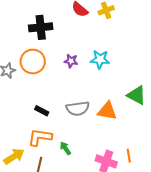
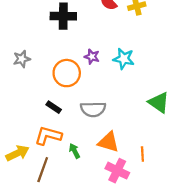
orange circle: (33, 62) -> (67, 73), moved
orange triangle: (107, 111) -> (108, 142), moved
orange line: (129, 156) -> (142, 154), moved

